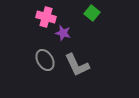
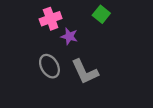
pink cross: (46, 17) -> (51, 19), turned -36

